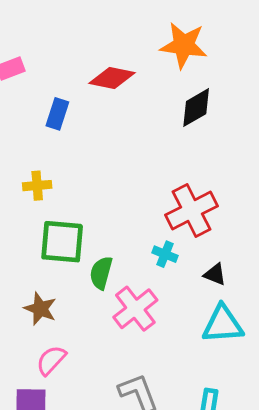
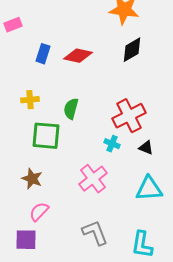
red diamond: (112, 78) -> (78, 56), moved
green semicircle: (101, 273) -> (71, 109), moved
black triangle: (215, 274) -> (146, 148), moved

